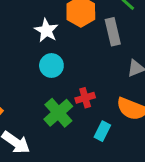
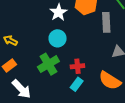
green cross: (58, 113) -> (48, 64), moved
cyan rectangle: (102, 131) -> (77, 84), moved

